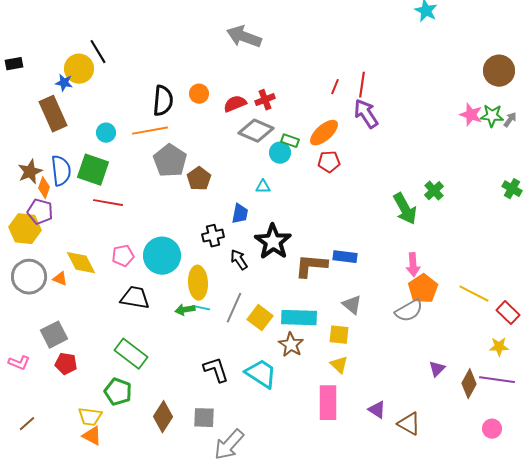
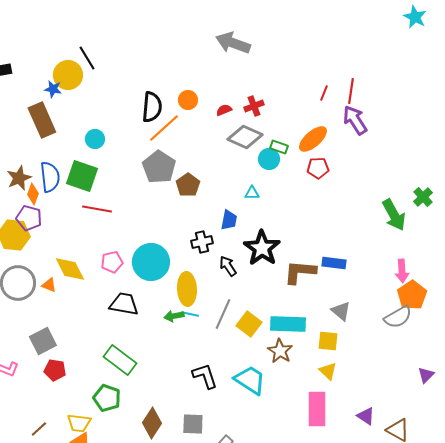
red semicircle: (235, 104) -> (224, 110), size x0.7
orange line: (150, 131) -> (164, 128), moved, turned -32
brown line: (27, 424) -> (39, 429), moved

